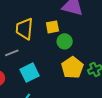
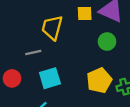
yellow square: (52, 27) -> (85, 13), moved
green circle: (65, 41) -> (107, 42), moved

